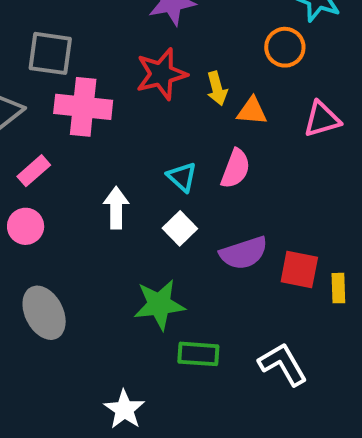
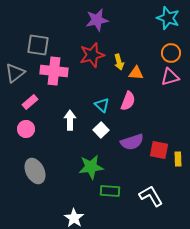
orange circle: (285, 47) -> (171, 53), moved

